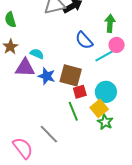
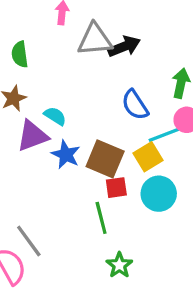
purple triangle: (25, 68) -> (32, 136), turned -30
yellow square: (99, 108) -> (148, 157), moved
green star: (105, 122) -> (119, 265), moved
gray line: (49, 134) -> (29, 241), moved

